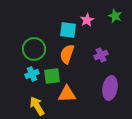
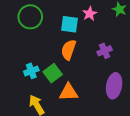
green circle: (34, 49) -> (30, 17), moved
green square: (52, 76) -> (53, 73), turned -30

